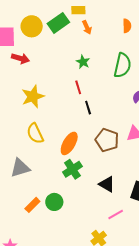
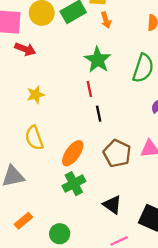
green star: (83, 62) -> (98, 60), size x1.6
yellow star: (33, 96) -> (36, 95), size x0.7
green circle: (54, 202) -> (60, 234), moved

